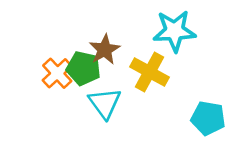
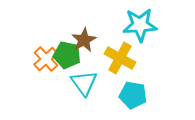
cyan pentagon: (208, 118) -> (133, 95), moved

